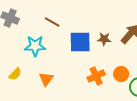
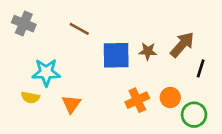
cyan star: (35, 46) -> (46, 72), moved
yellow semicircle: (15, 74) -> (30, 97), turned 56

